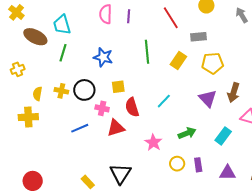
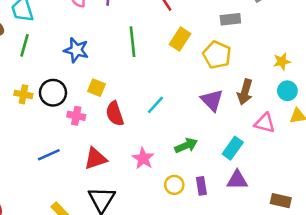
gray rectangle: (198, 37) -> (230, 19), moved
yellow rectangle: (178, 61) -> (180, 39), moved
yellow pentagon: (212, 63) -> (217, 55), turned 30
yellow square: (118, 87) -> (96, 88), turned 32
blue line: (80, 128) -> (49, 155), moved
red triangle: (116, 128) -> (95, 159), moved
purple triangle: (227, 173) -> (237, 180), moved

